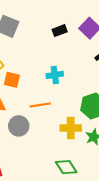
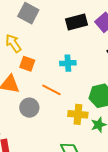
black rectangle: (60, 31) -> (76, 22), size x1.5
orange line: (40, 105) -> (51, 90), turned 30

